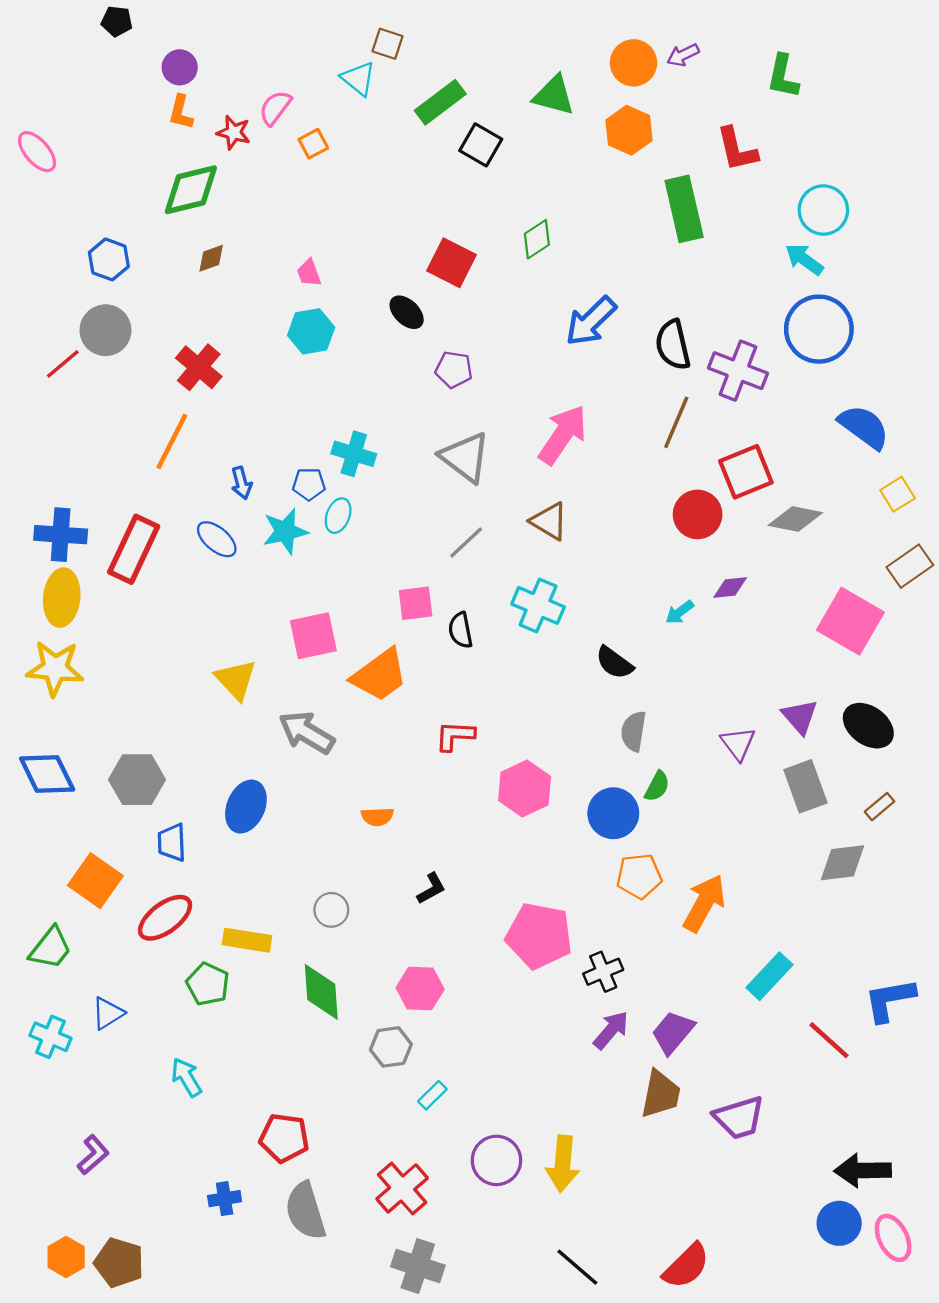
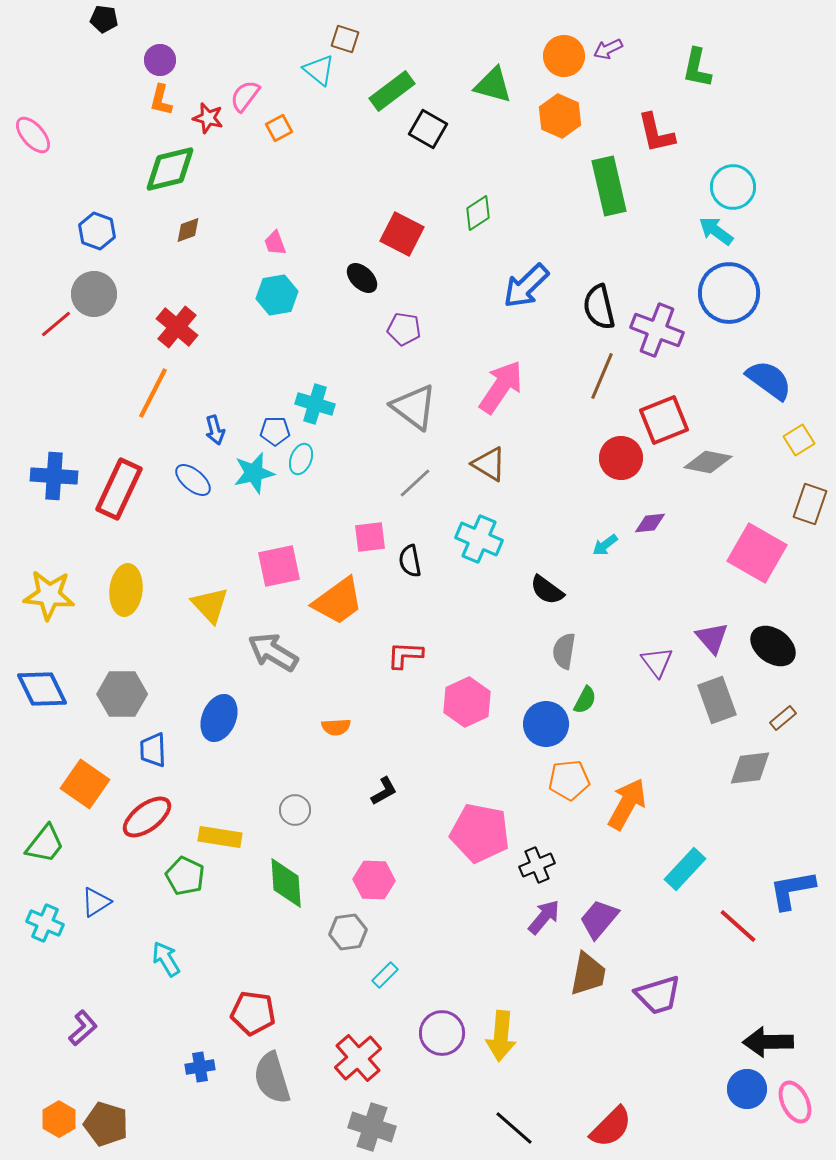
brown rectangle: (910, 566) -> (810, 504), turned -36
yellow ellipse: (62, 598) -> (126, 590), moved

